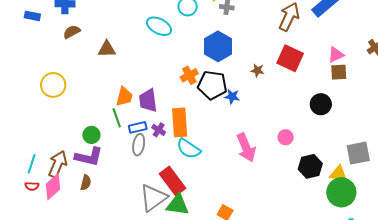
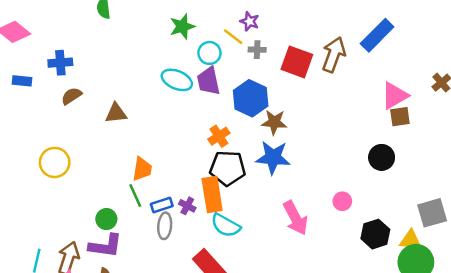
pink triangle: (336, 55) -> (395, 96), size x1.4
red square: (290, 58) -> (297, 62), moved
brown star: (257, 70) -> (274, 122), moved, size x1.5
black pentagon: (212, 85) -> (228, 168), moved
blue star: (232, 97) -> (273, 157), size x1.8
purple trapezoid: (148, 100) -> (209, 81), moved

